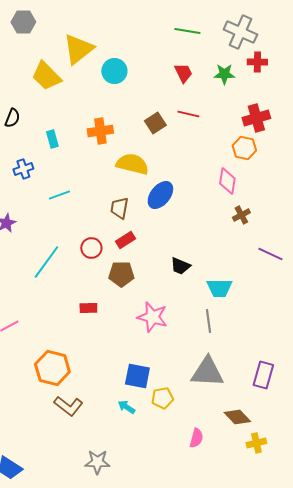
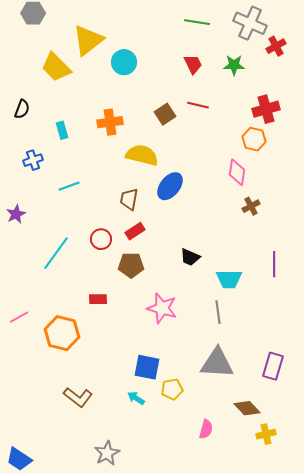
red cross: (257, 62) -> (276, 46), moved, turned -30
purple line: (270, 254) -> (274, 264), moved, turned 65
orange hexagon: (52, 368) -> (62, 333), moved
gray star: (97, 462) -> (107, 453), turned -30

